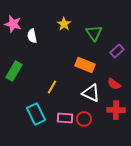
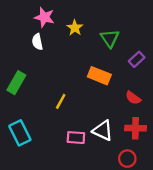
pink star: (13, 24) -> (44, 17), moved
white triangle: (91, 93) -> (103, 131), moved
cyan rectangle: (36, 114) -> (20, 133), moved
red circle: (84, 119) -> (127, 159), moved

